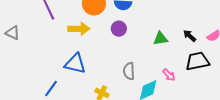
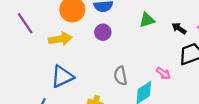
green triangle: (160, 38) -> (147, 20), moved
blue triangle: (75, 64) -> (62, 77), turned -30

